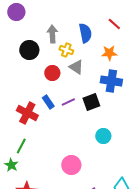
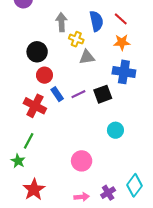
red line: (114, 24) -> (121, 19), moved
black circle: (29, 50) -> (37, 52), moved
gray triangle: (76, 67) -> (87, 57), turned -42
red circle: (52, 73) -> (44, 75), moved

